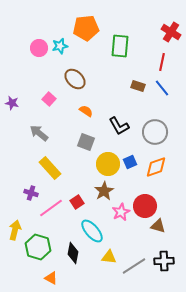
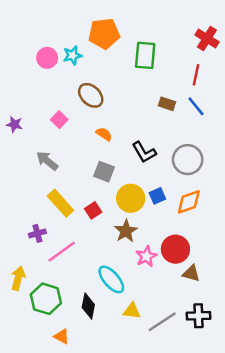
purple cross: (31, 193) -> (37, 233), turned -32
red square: (77, 202) -> (93, 210), moved

